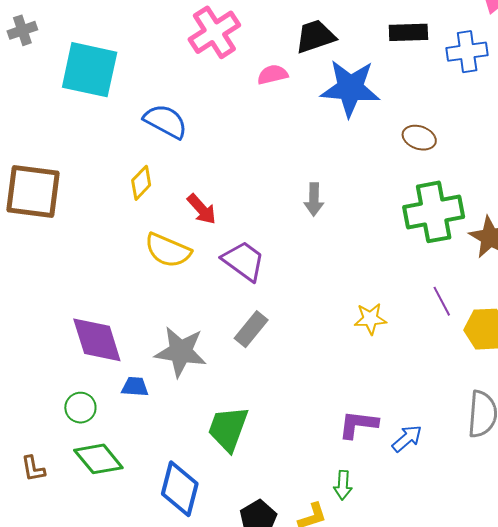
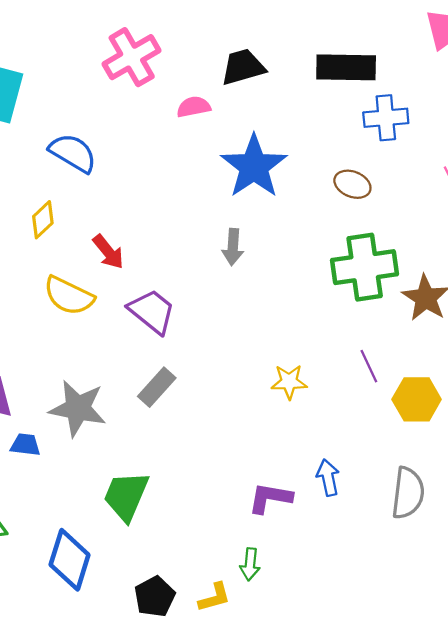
black rectangle: (408, 32) -> (346, 67), size x1.4
blue cross: (467, 52) -> (386, 118), moved
blue star: (350, 88) -> (254, 166), moved, turned 30
blue arrow: (407, 438) -> (328, 478), moved, turned -64

